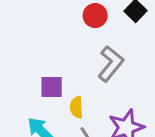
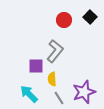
gray L-shape: (111, 64) -> (55, 51), moved

